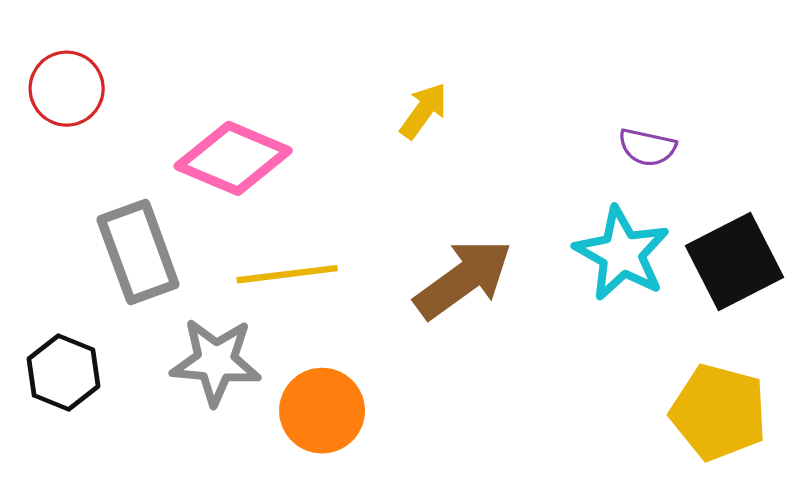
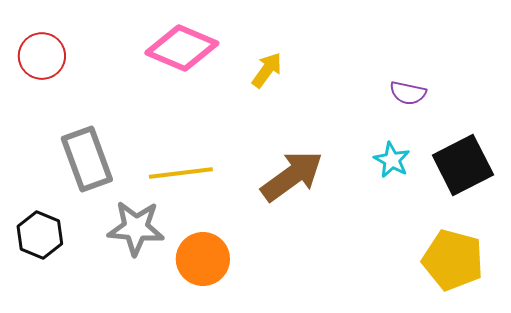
pink diamond: (233, 158) -> (182, 48), moved
cyan star: (622, 254) -> (392, 160), size x0.6

